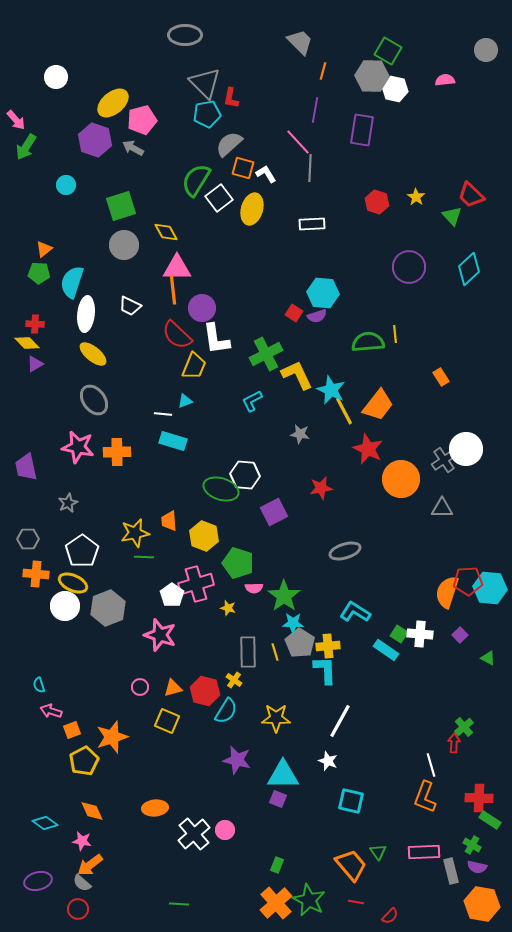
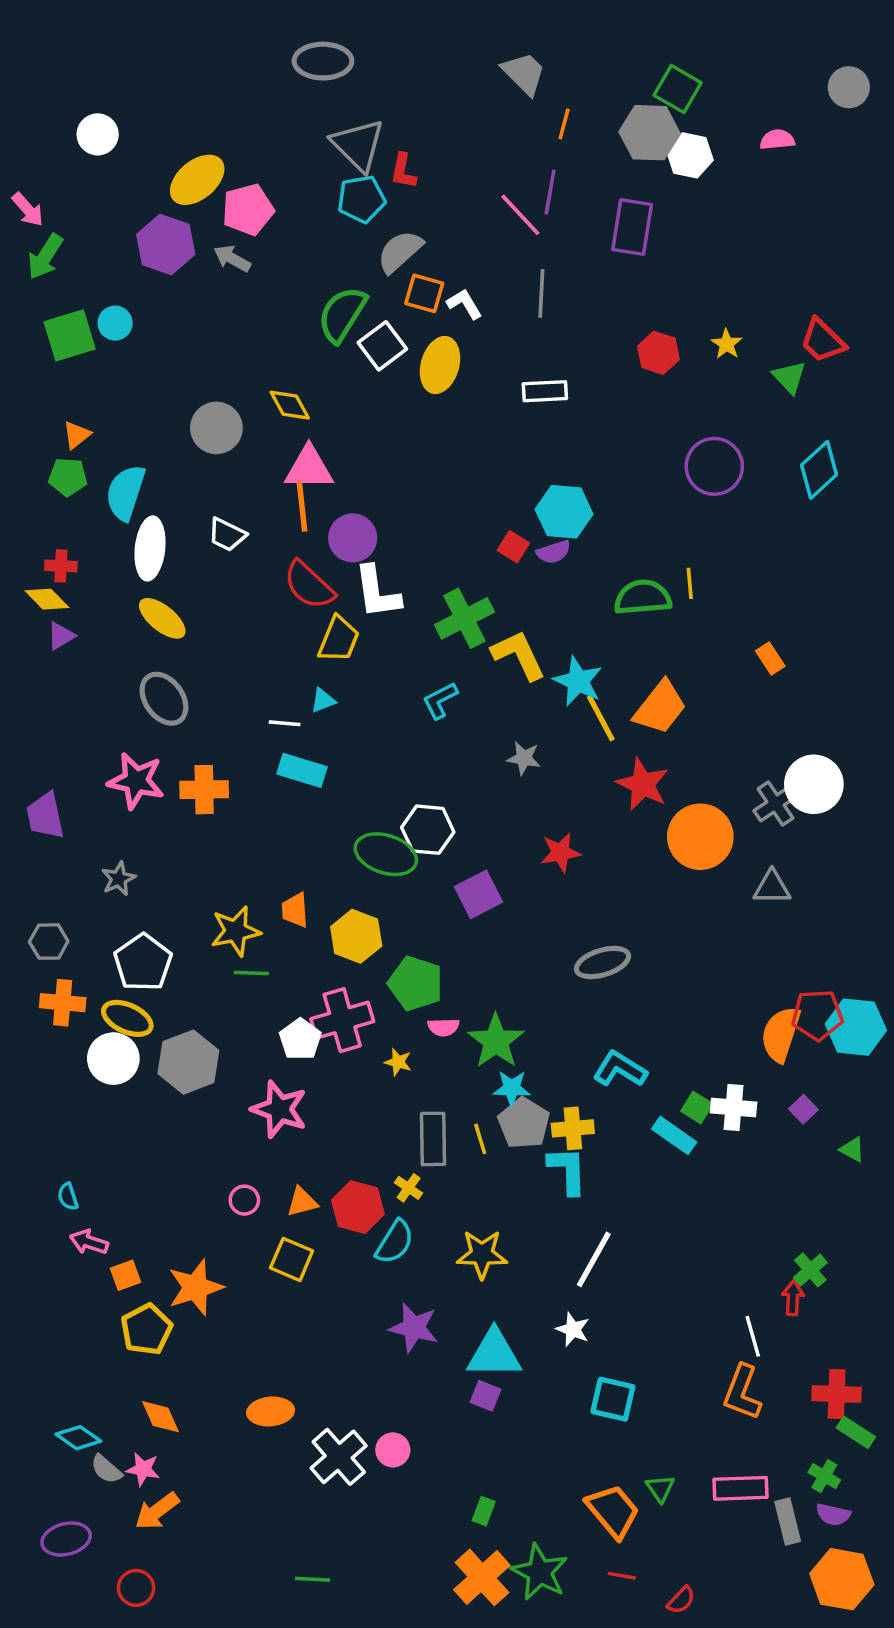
pink line: (298, 142) -> (520, 215), moved
green square: (121, 206) -> (70, 335), moved
gray semicircle: (82, 883) -> (106, 1469), moved

